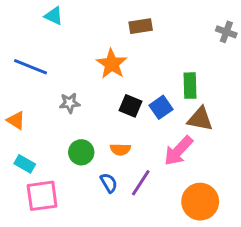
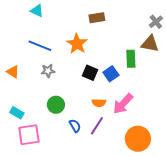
gray cross: (226, 32) -> (156, 22), turned 32
blue line: (30, 67) -> (40, 46), moved
brown triangle: (200, 119) -> (150, 44), moved
orange triangle: (16, 120) -> (13, 72), moved
orange semicircle: (120, 149) -> (99, 103), moved

